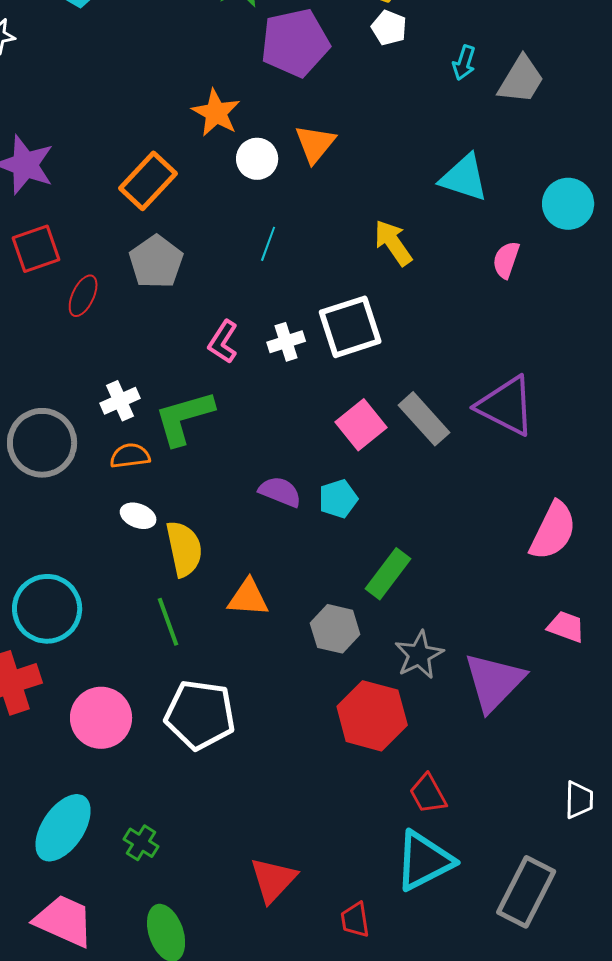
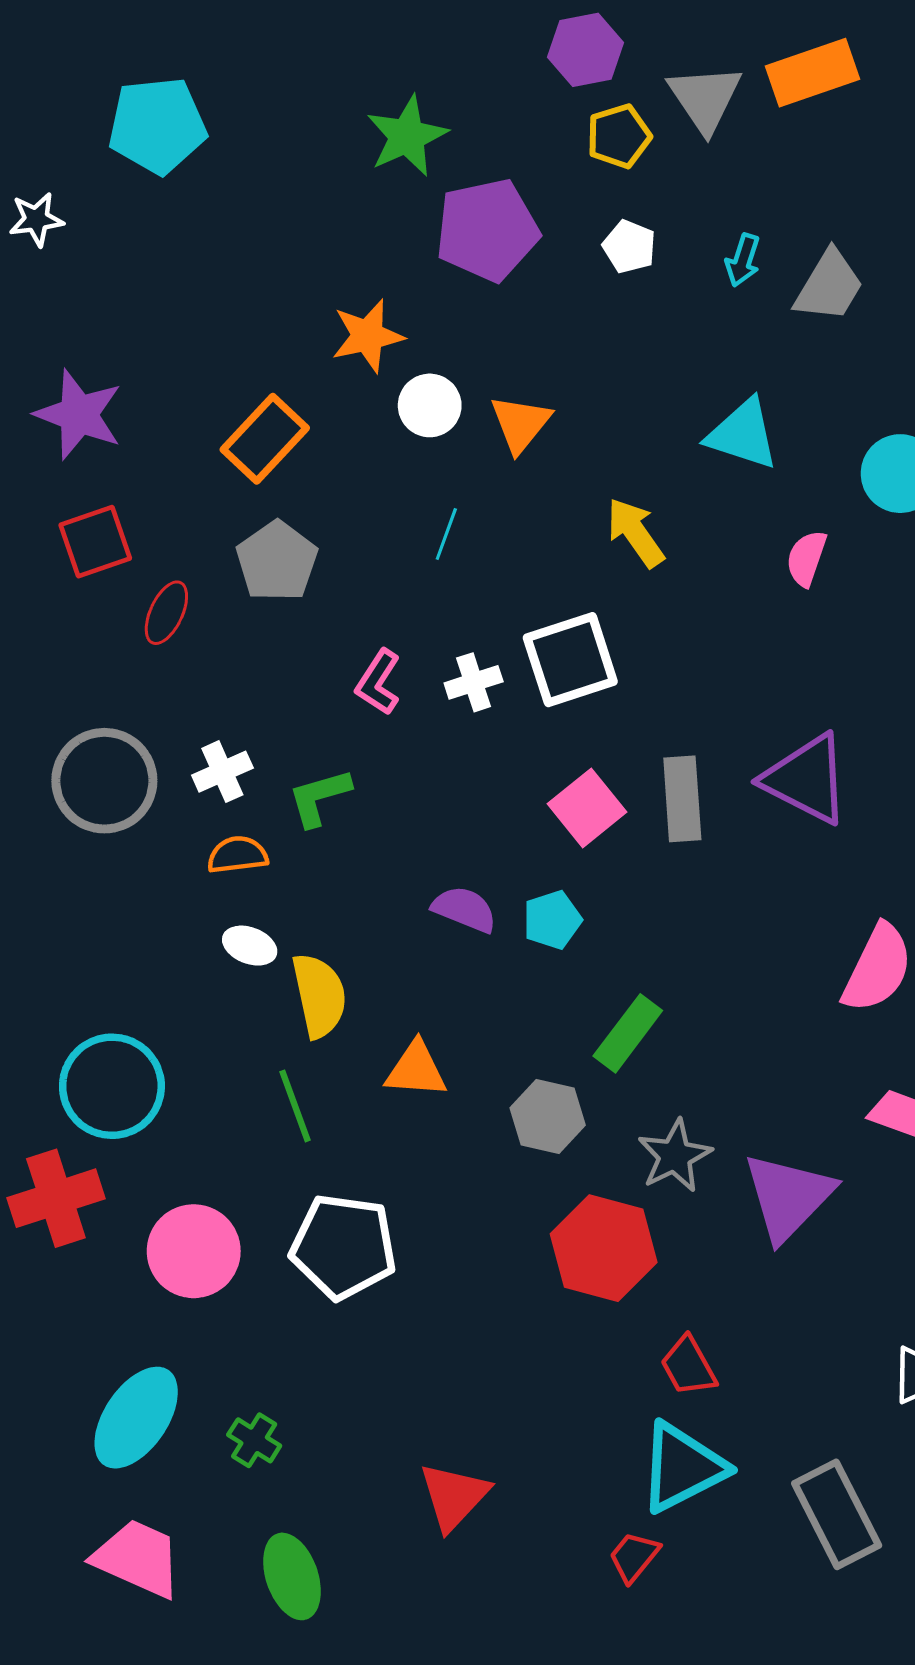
white pentagon: (389, 28) -> (629, 247), moved
orange star: (216, 113) -> (368, 336), turned 30
orange triangle: (315, 144) -> (520, 424), moved
green L-shape: (184, 418) -> (319, 797), size x0.7
gray rectangle: (424, 419) -> (682, 799), turned 38
gray circle: (42, 443) -> (104, 781), moved
gray rectangle: (526, 892) -> (837, 1514), turned -54
red trapezoid: (355, 920) -> (634, 1557), moved, turned 48

